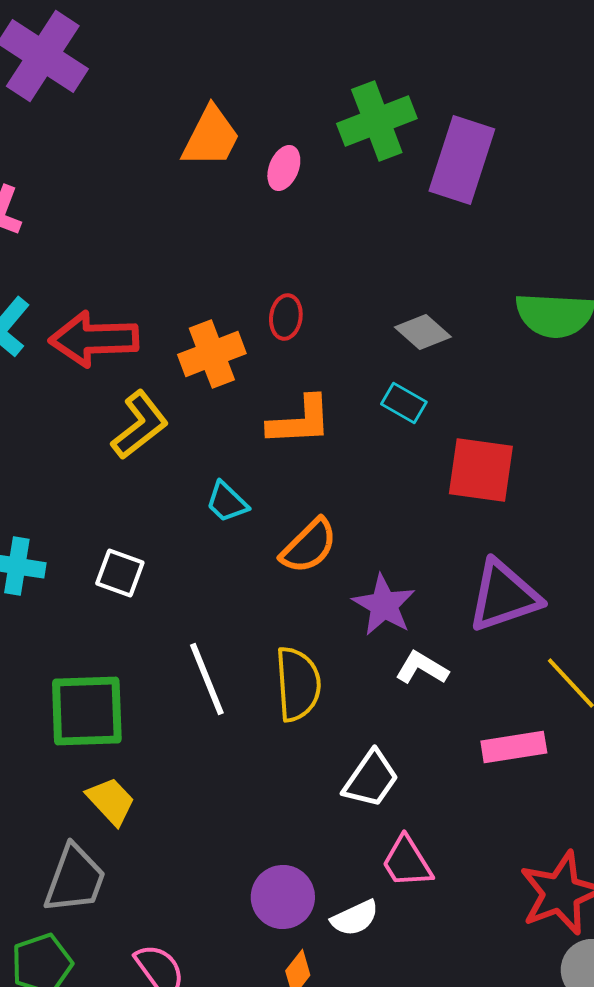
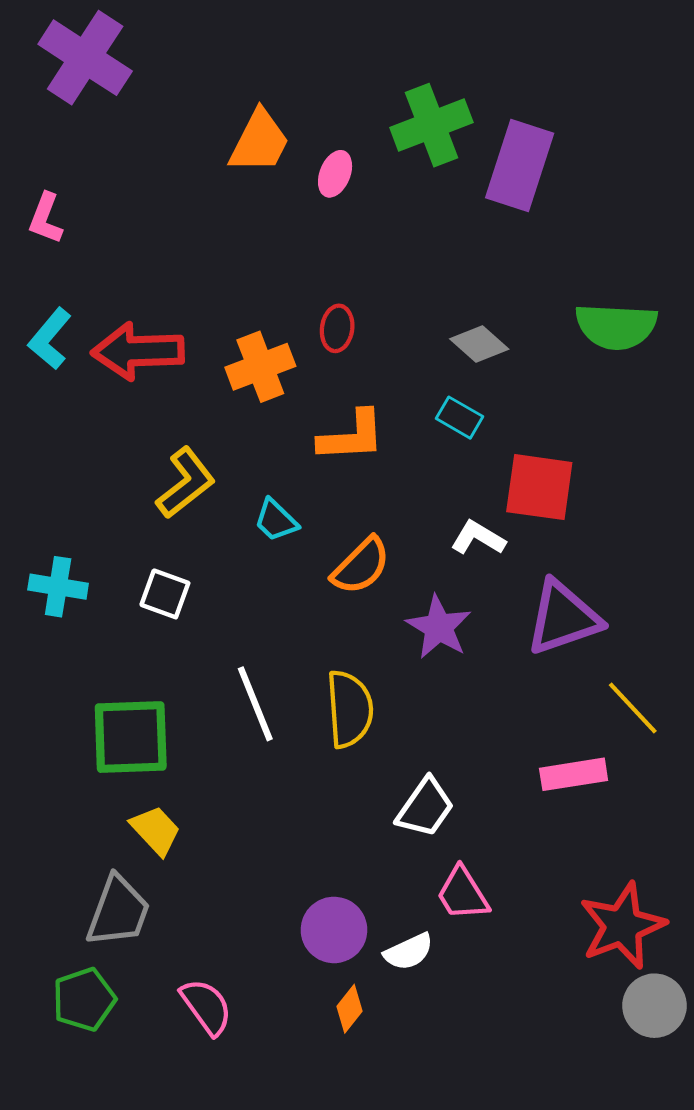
yellow L-shape: (140, 425) -> (186, 483), moved
white L-shape: (422, 668) -> (478, 538), moved

